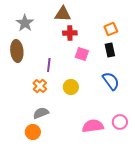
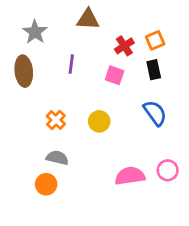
red cross: (70, 33) -> (124, 46), moved, turned -32
purple line: (49, 65) -> (71, 64), moved
gray semicircle: (41, 113) -> (57, 158), turned 35

